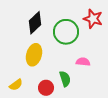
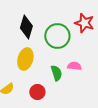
black diamond: (35, 23) -> (26, 27), turned -30
green semicircle: (65, 79) -> (56, 73), moved

